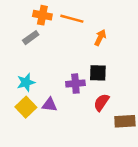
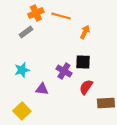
orange cross: (42, 15) -> (36, 13), turned -35
purple cross: (75, 84) -> (64, 71), turned 35
yellow square: (26, 107) -> (22, 111), moved

